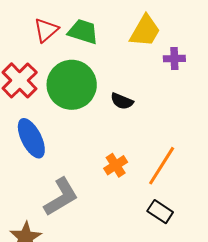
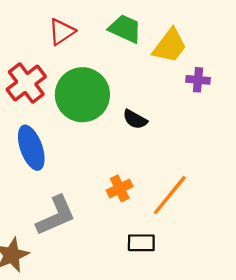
green trapezoid: (83, 32) -> (125, 29), moved
black rectangle: (160, 212) -> (141, 243), moved, turned -40

